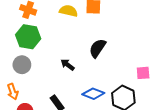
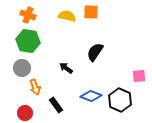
orange arrow: (13, 92) -> (35, 87), moved

